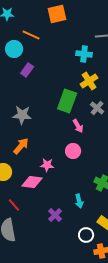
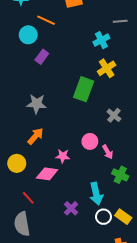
cyan cross: (84, 54) -> (101, 40), turned -35
gray cross: (97, 108) -> (114, 115), moved
pink arrow: (78, 126) -> (108, 152), moved
cyan arrow: (79, 201) -> (96, 194), size x1.5
white circle: (86, 235) -> (103, 217), moved

